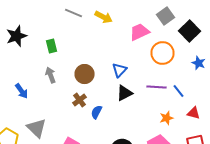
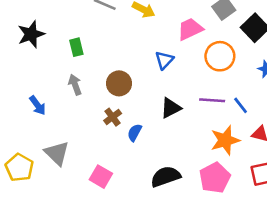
blue triangle: (120, 70) -> (164, 60), moved
orange star: (166, 118) -> (225, 140), size x1.6

